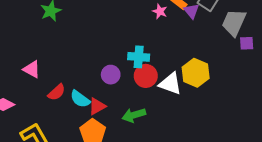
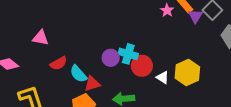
cyan cross: (139, 57) -> (128, 54), moved
pink triangle: (32, 69) -> (41, 38), turned -30
white triangle: (170, 84) -> (163, 77), size x0.6

